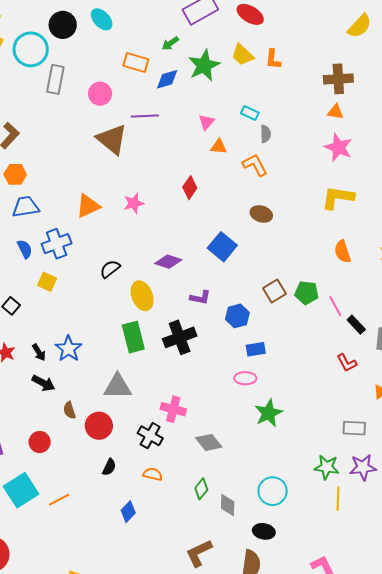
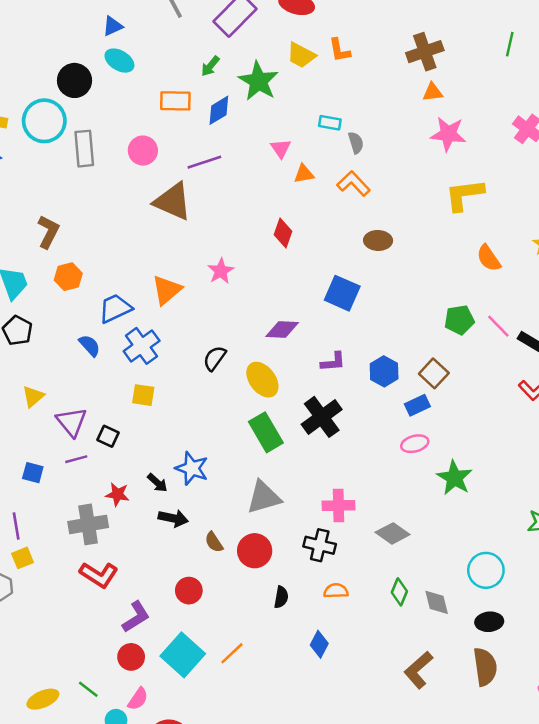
blue trapezoid: (26, 207) -> (115, 308), moved
blue semicircle: (25, 249) -> (90, 346), moved
brown square: (275, 291) -> (434, 373), moved

